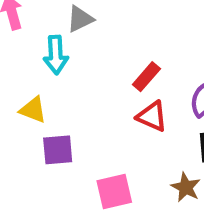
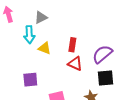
red rectangle: (146, 77) -> (72, 45), turned -32
yellow triangle: (33, 110) -> (45, 48), moved

